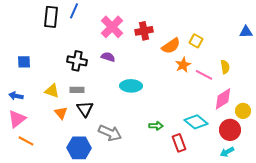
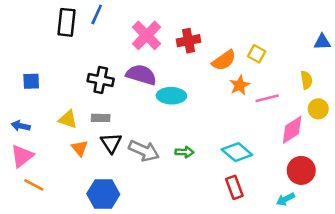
purple semicircle: (108, 57) -> (141, 75), size x1.6
yellow semicircle: (225, 67) -> (306, 80), moved
pink line: (204, 75) -> (267, 98), turned -42
cyan ellipse: (131, 86) -> (171, 96), moved
yellow circle: (243, 111) -> (318, 109), moved
cyan diamond: (196, 122) -> (237, 152), moved
green arrow: (156, 126) -> (185, 152), moved
gray arrow: (110, 133) -> (144, 151), moved
cyan arrow: (227, 152) -> (285, 199), moved

